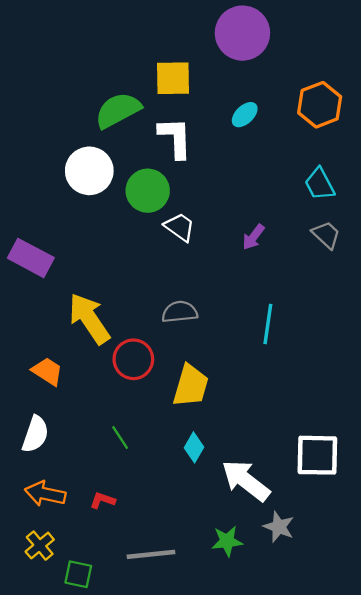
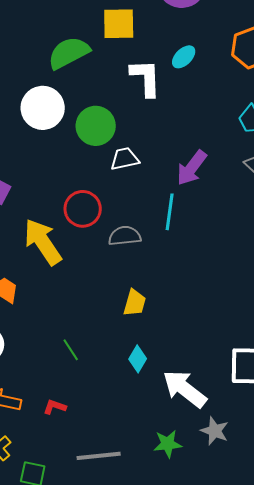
white L-shape: (175, 138) -> (146, 78), moved
white trapezoid: (180, 227) -> (125, 159), turned -48
purple arrow: (253, 237) -> (192, 168), size x1.5
cyan line: (268, 324) -> (170, 212), moved
red circle: (133, 359) -> (83, 209), moved
yellow trapezoid: (191, 386) -> (135, 303), size x0.7

